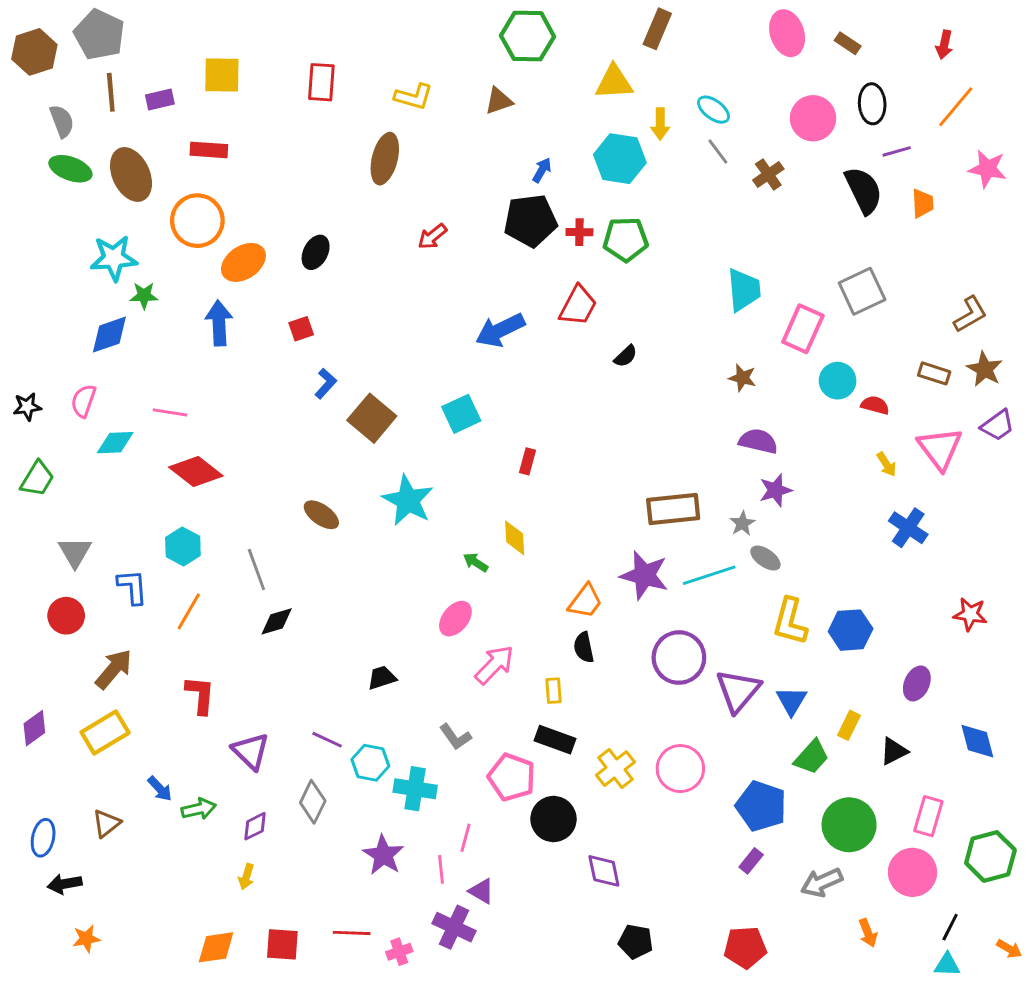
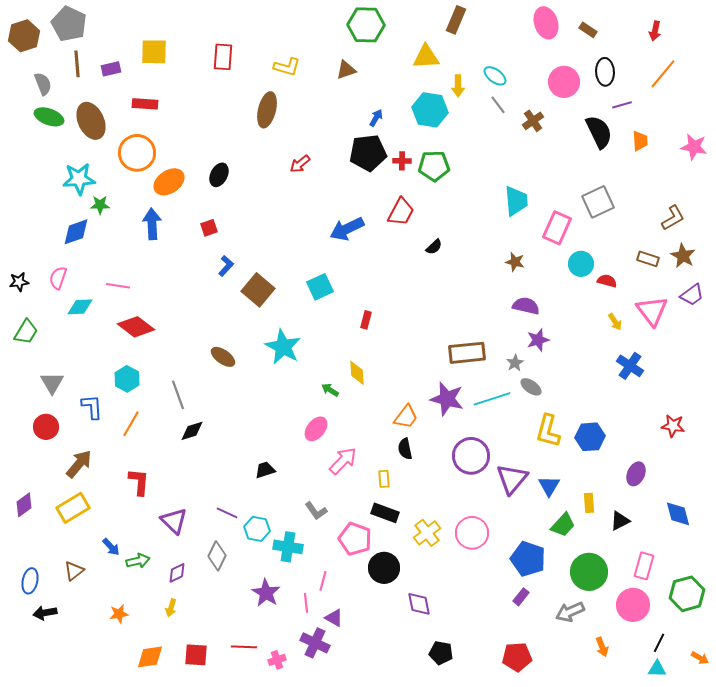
pink star: (988, 169) -> (694, 147), moved
yellow rectangle: (849, 725) -> (589, 503), turned -30
orange star: (86, 939) -> (119, 614), moved

